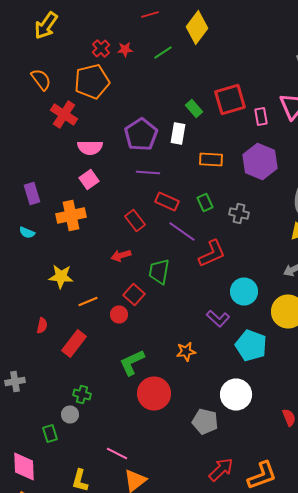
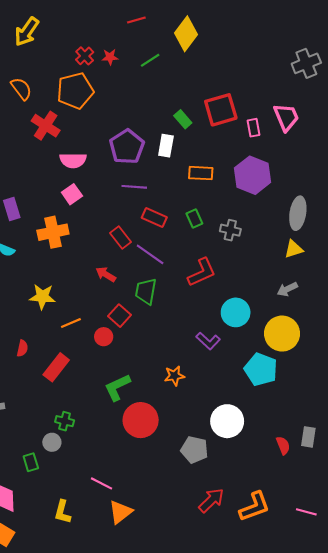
purple line: (182, 232) -> (150, 254), moved
red arrow: (121, 256) -> (106, 274), turned 48
cyan pentagon: (251, 346) -> (261, 369), moved

